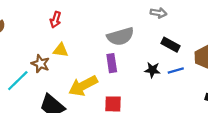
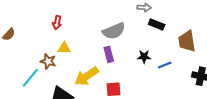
black rectangle: (171, 45) -> (157, 25), moved
blue line: (176, 70) -> (165, 65), moved

